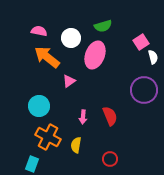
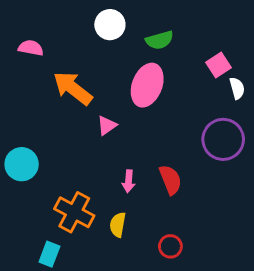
pink semicircle: (39, 31) -> (31, 48), moved
white circle: (71, 38) -> (110, 25), moved
cyan circle: (39, 106) -> (22, 164), moved

